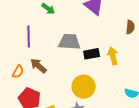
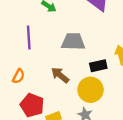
black rectangle: (92, 54) -> (98, 66), moved
brown arrow: (38, 66) -> (60, 75), moved

